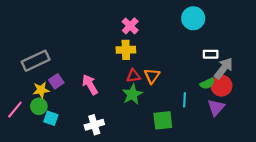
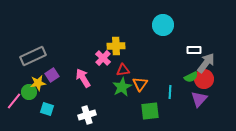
cyan circle: (193, 18) -> (163, 25), moved
pink cross: (130, 26) -> (103, 58), moved
orange triangle: (152, 76) -> (140, 84), moved
green circle: (39, 106) -> (29, 92), moved

